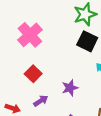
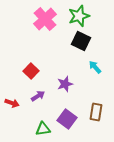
pink cross: (30, 35) -> (45, 19), moved

